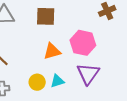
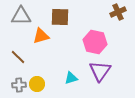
orange triangle: (52, 51) -> (41, 36), moved
yellow circle: (37, 82) -> (37, 84), moved

